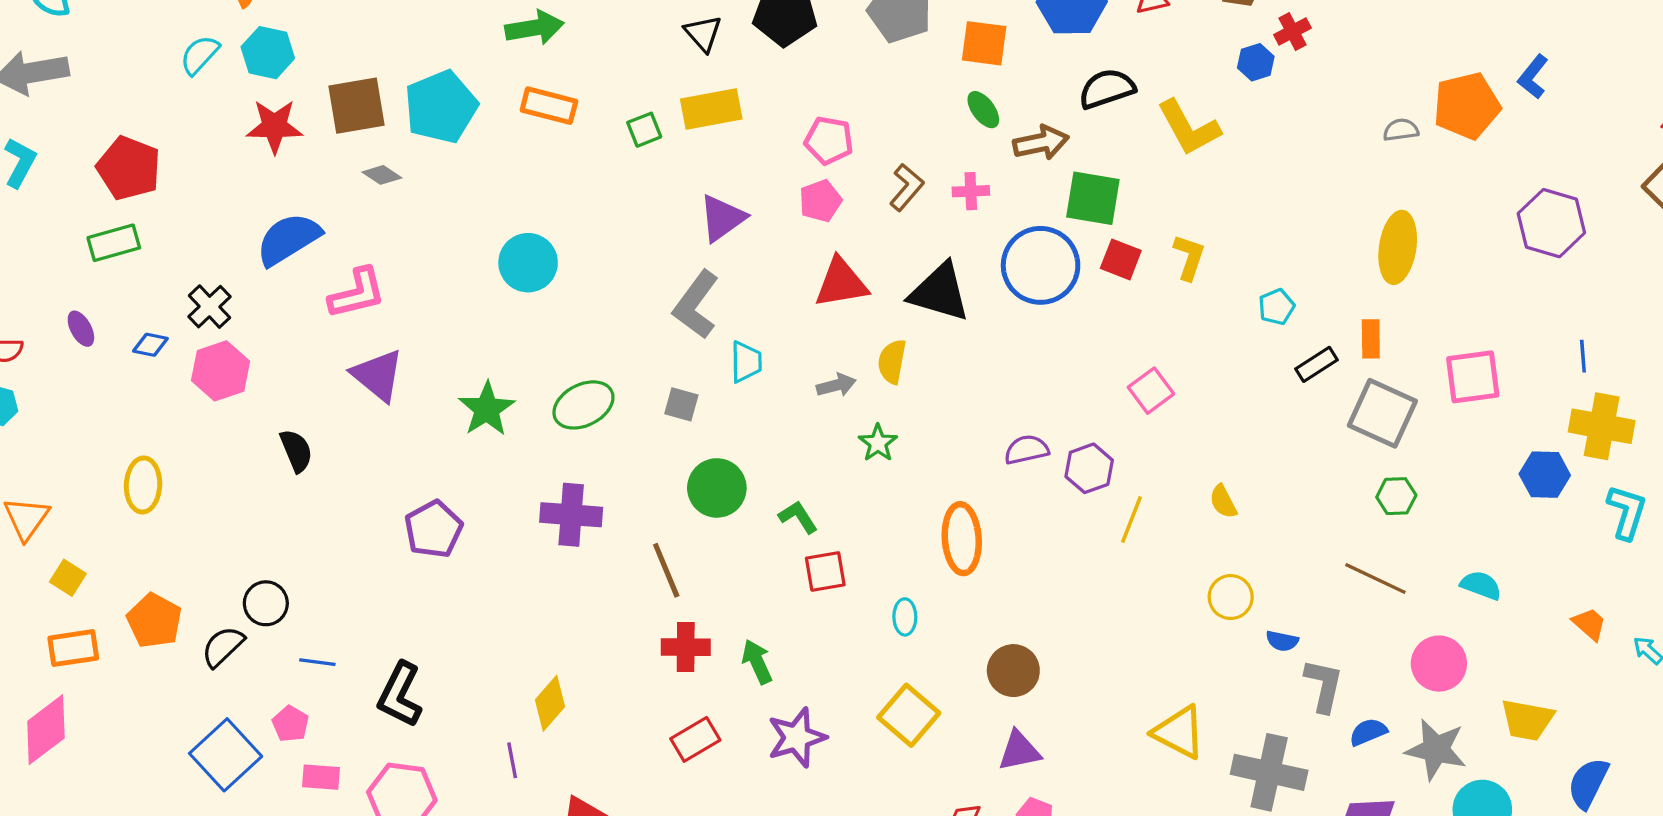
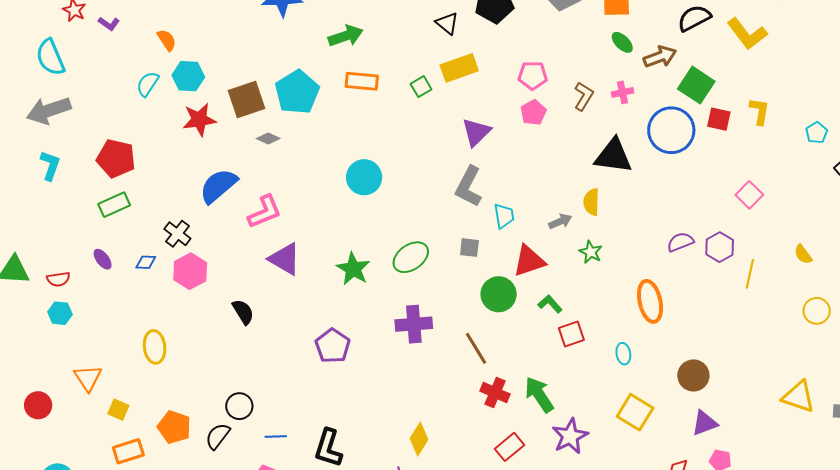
green square: (1093, 198) -> (696, 85), turned 33
red triangle: (841, 283) -> (529, 261), moved
red cross: (686, 647) -> (495, 393), turned 32
green arrow: (757, 662) -> (539, 395), size x1.4

